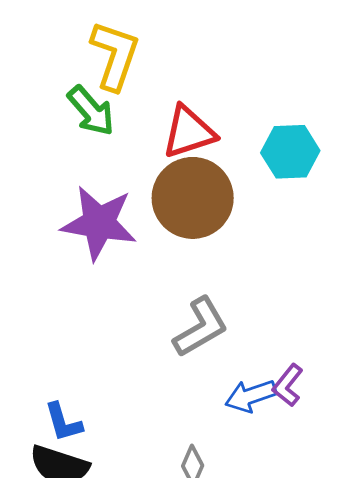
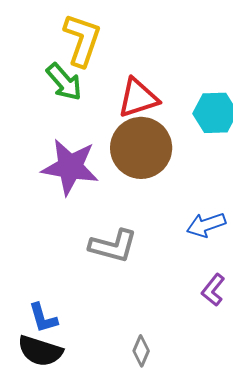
gray L-shape: (201, 327) -> (113, 246), moved, turned 45
blue arrow: (251, 396) -> (206, 225), moved

